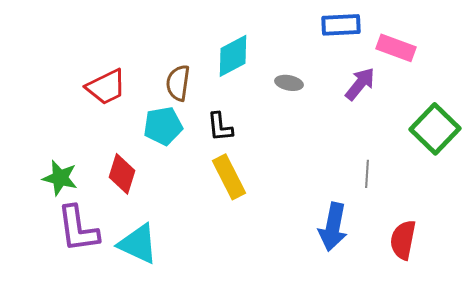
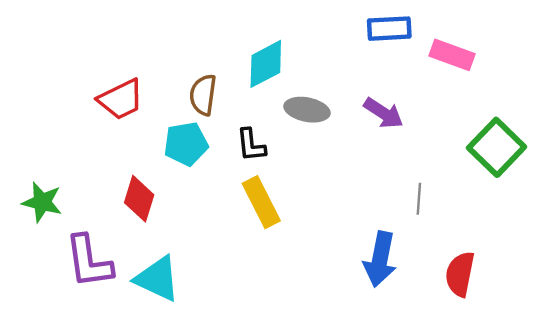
gray ellipse: (289, 83) -> (307, 110), moved, size x1.4
purple arrow: (360, 84) -> (383, 113), moved, turned 84
green star: (60, 178) -> (42, 202), moved

